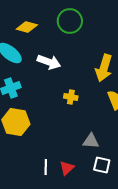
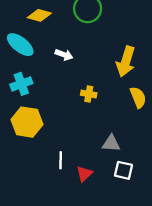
white arrow: (49, 62) -> (64, 55), size x0.7
white line: (46, 167) -> (61, 160), moved

